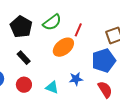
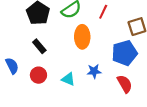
red line: (78, 30) -> (103, 12), moved
orange ellipse: (63, 47) -> (82, 37), turned -55

